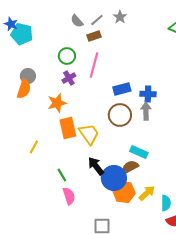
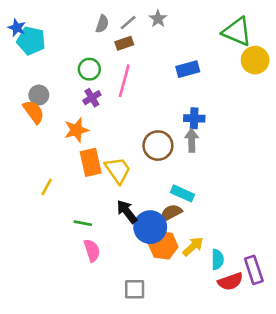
gray semicircle: (77, 21) -> (102, 24), turned -120
orange semicircle: (24, 89) -> (34, 112), turned -54
blue rectangle: (122, 89) -> (188, 69), moved
green line: (62, 175) -> (83, 223), turned -48

